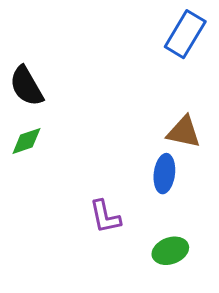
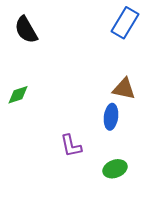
black semicircle: (26, 86) -> (26, 30), moved

